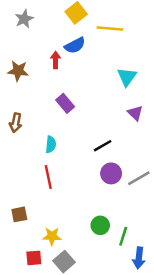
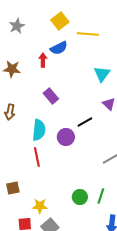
cyan semicircle: (51, 144) -> (39, 130), size x1.5
black line: (103, 146) -> (85, 122), moved
purple circle: (111, 173) -> (66, 137), moved
green line: (123, 236) -> (101, 196), moved

